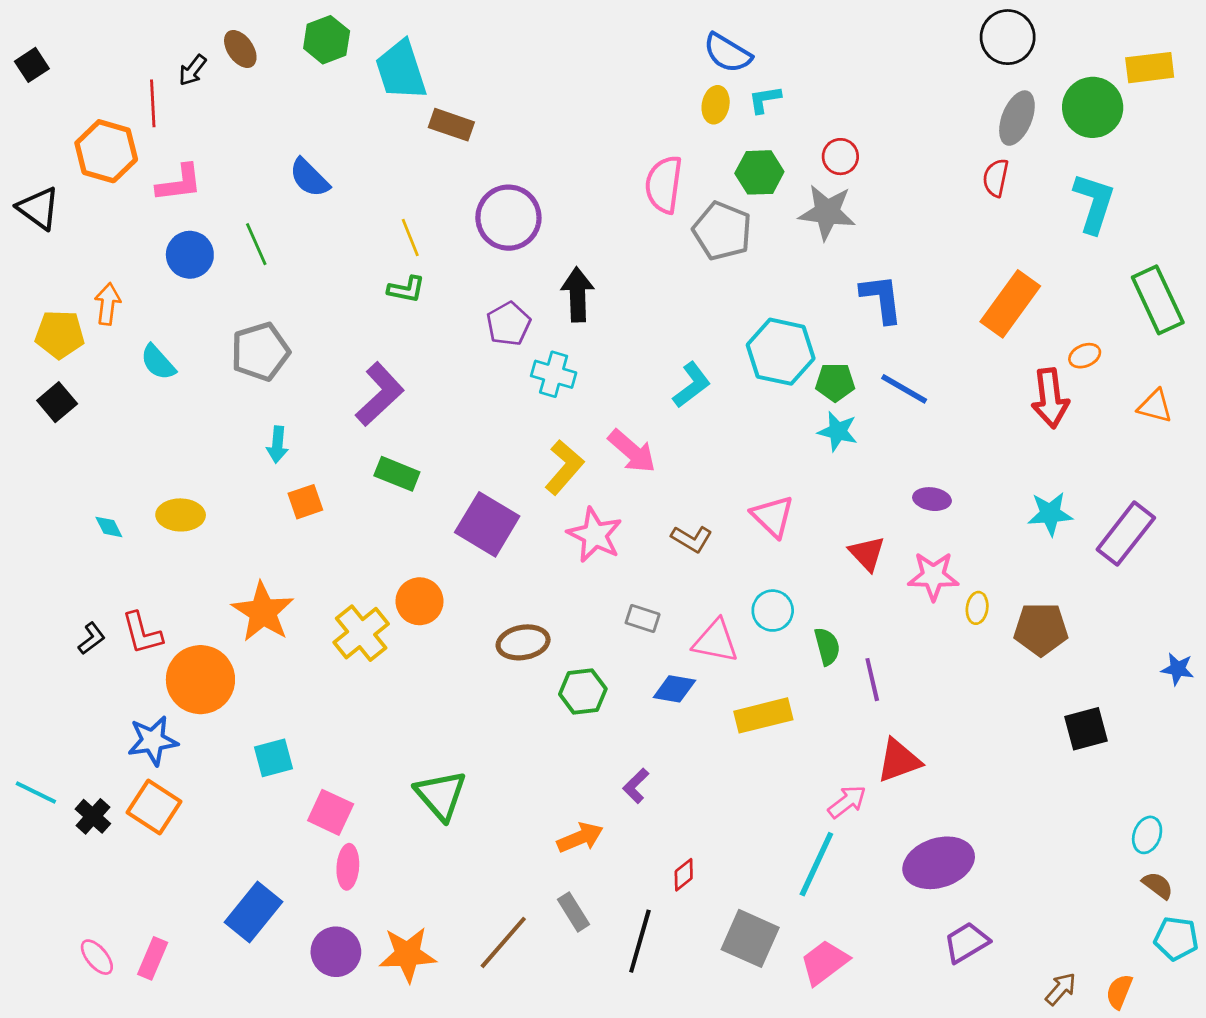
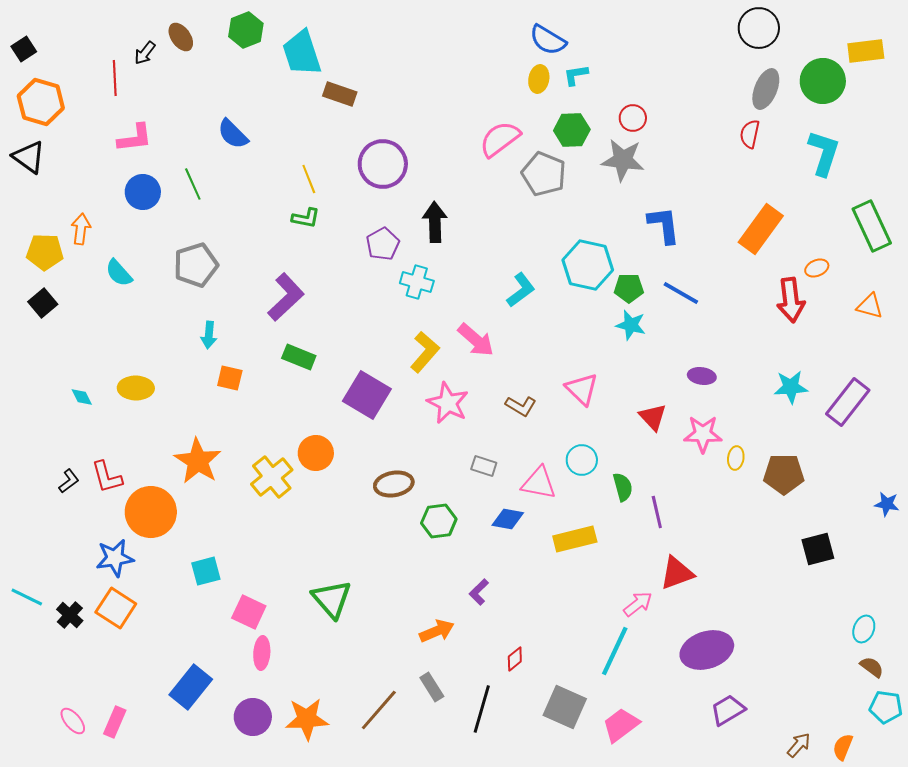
orange hexagon: (106, 151) -> (41, 102), moved
pink semicircle: (664, 184) -> (500, 139), turned 45
orange square: (305, 502) -> (230, 378), turned 32

